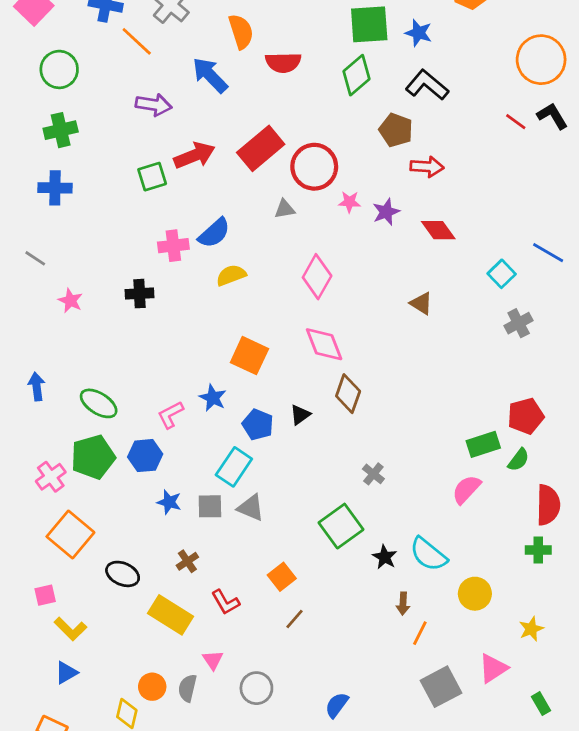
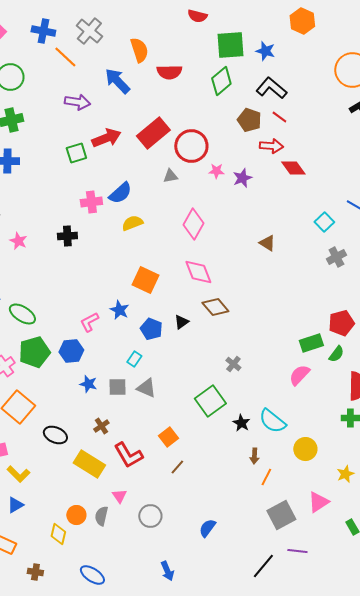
red line: (516, 122) -> (279, 117), moved
red diamond: (438, 230) -> (293, 168), moved
brown diamond: (348, 394) -> (215, 307), turned -60
green ellipse: (99, 403) -> (22, 314), moved
cyan rectangle: (234, 467) -> (134, 359), size x0.6
red L-shape: (225, 602) -> (128, 455), size x1.4

